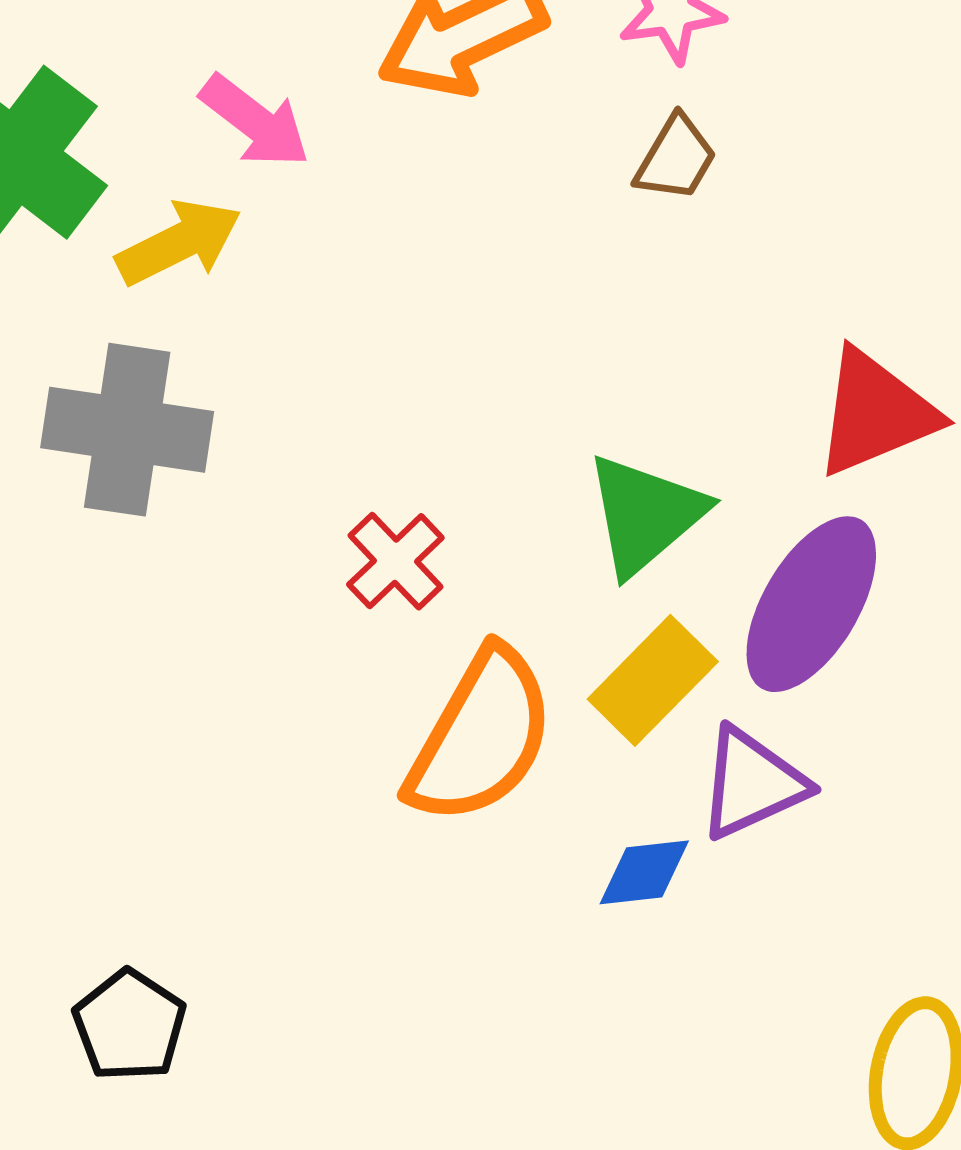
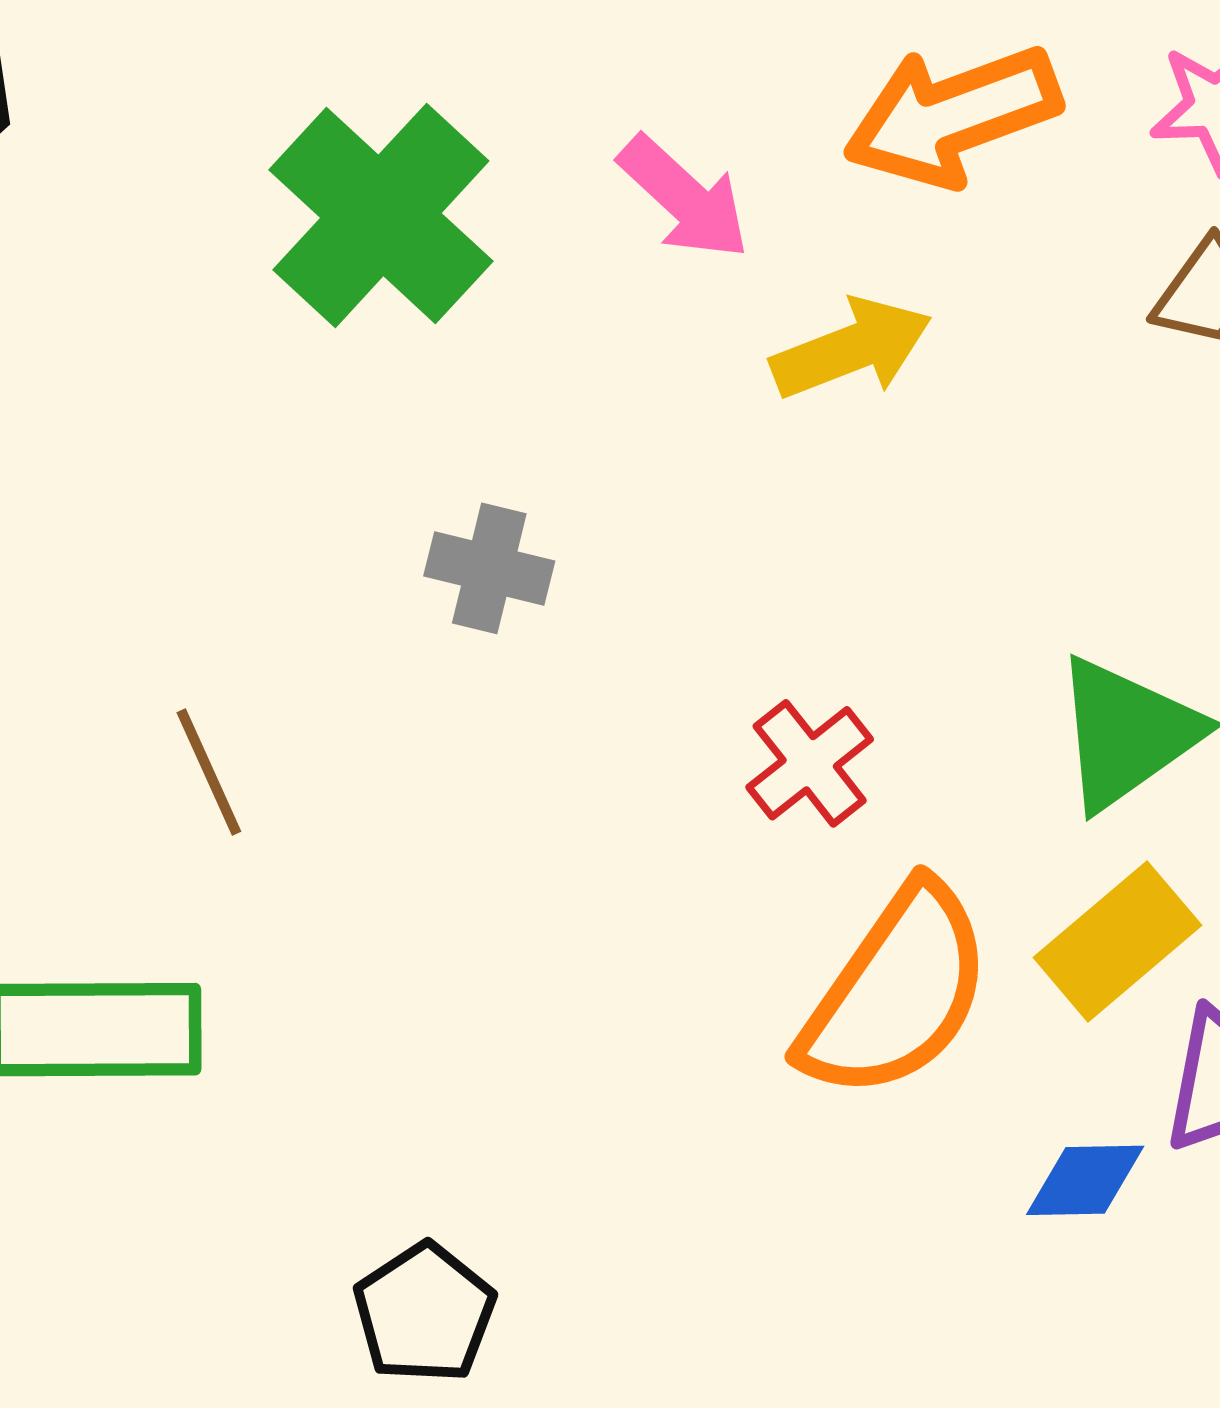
yellow arrow: (179, 243) -> (851, 349), moved
gray cross: (127, 430) -> (489, 568), size x0.6

